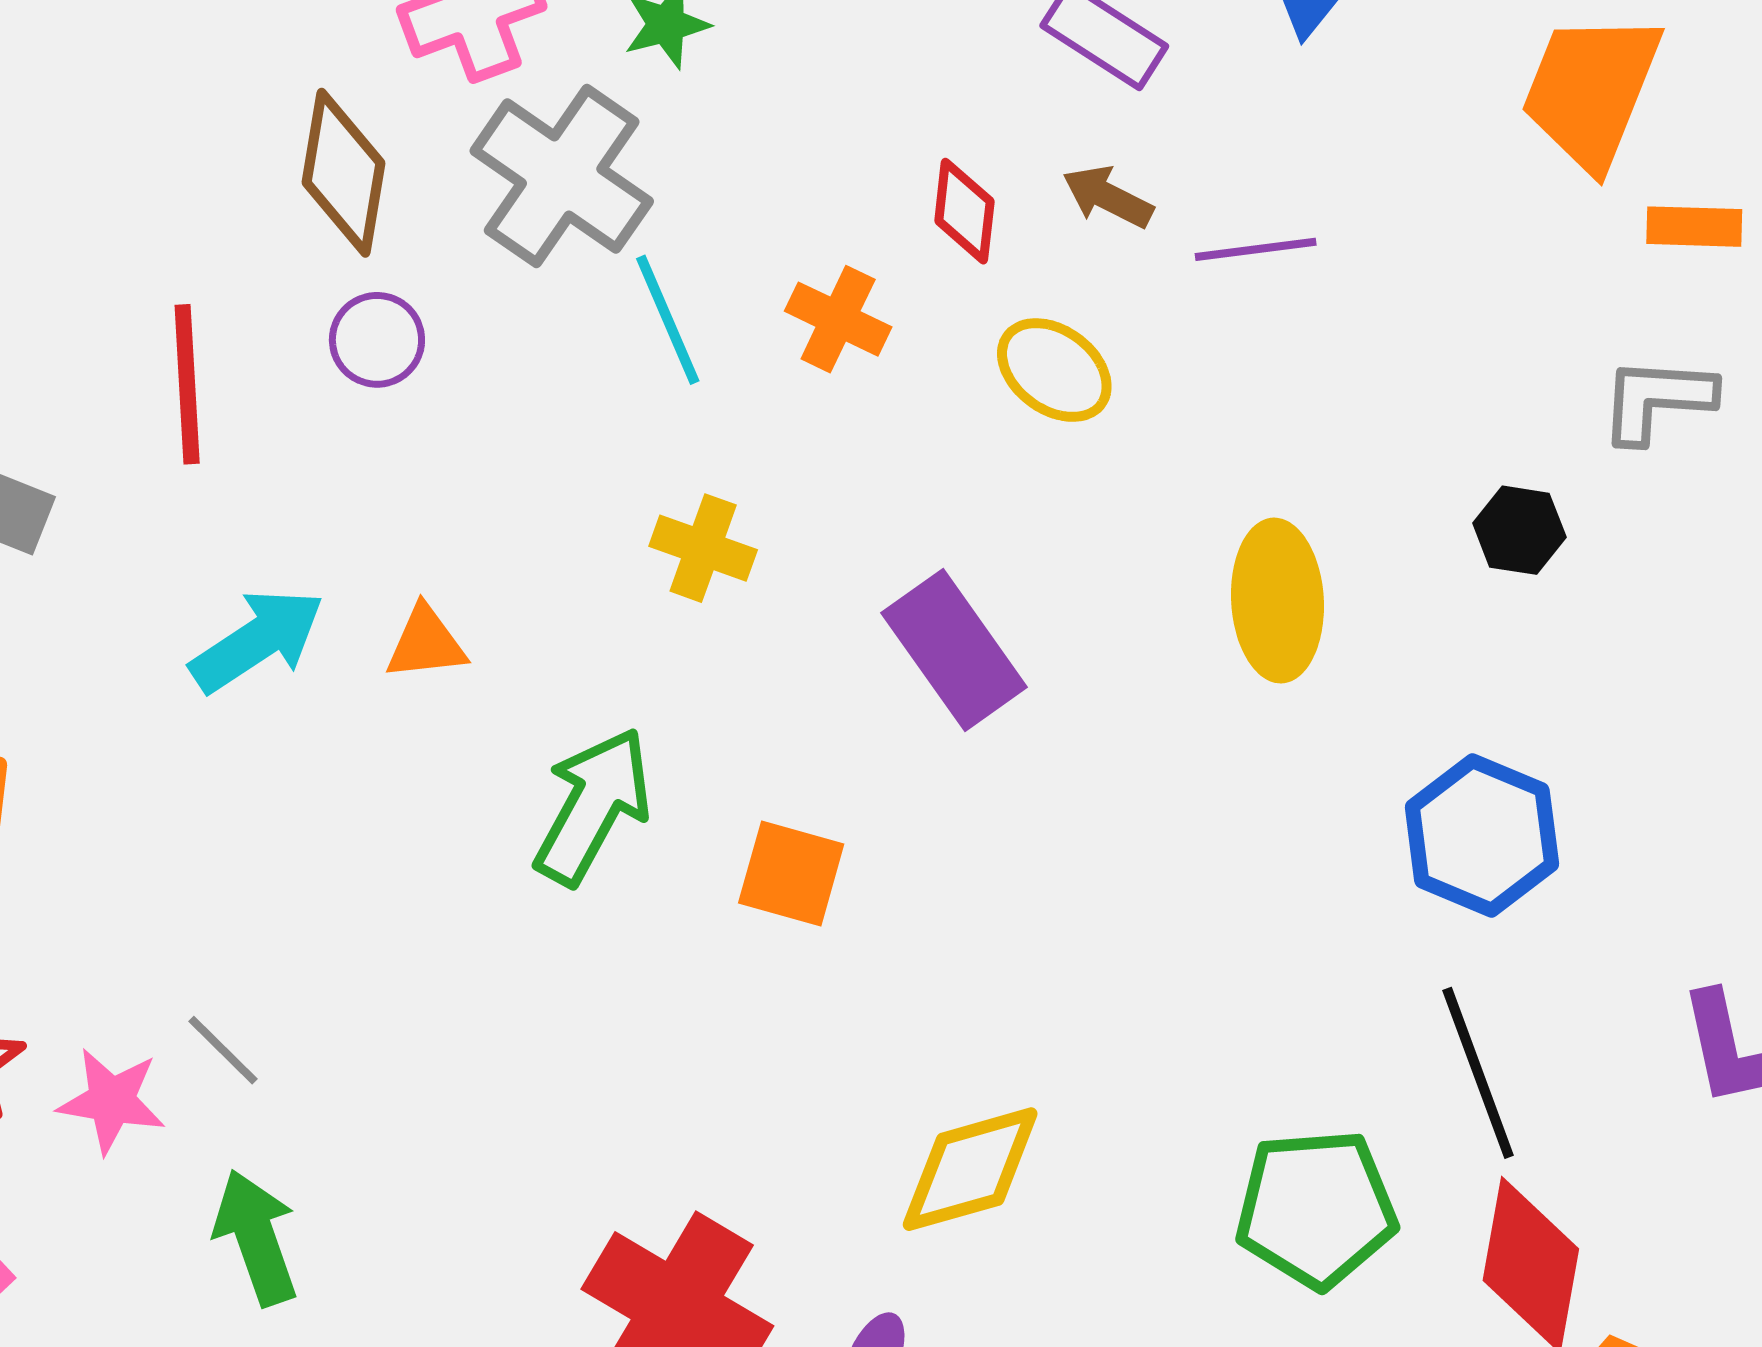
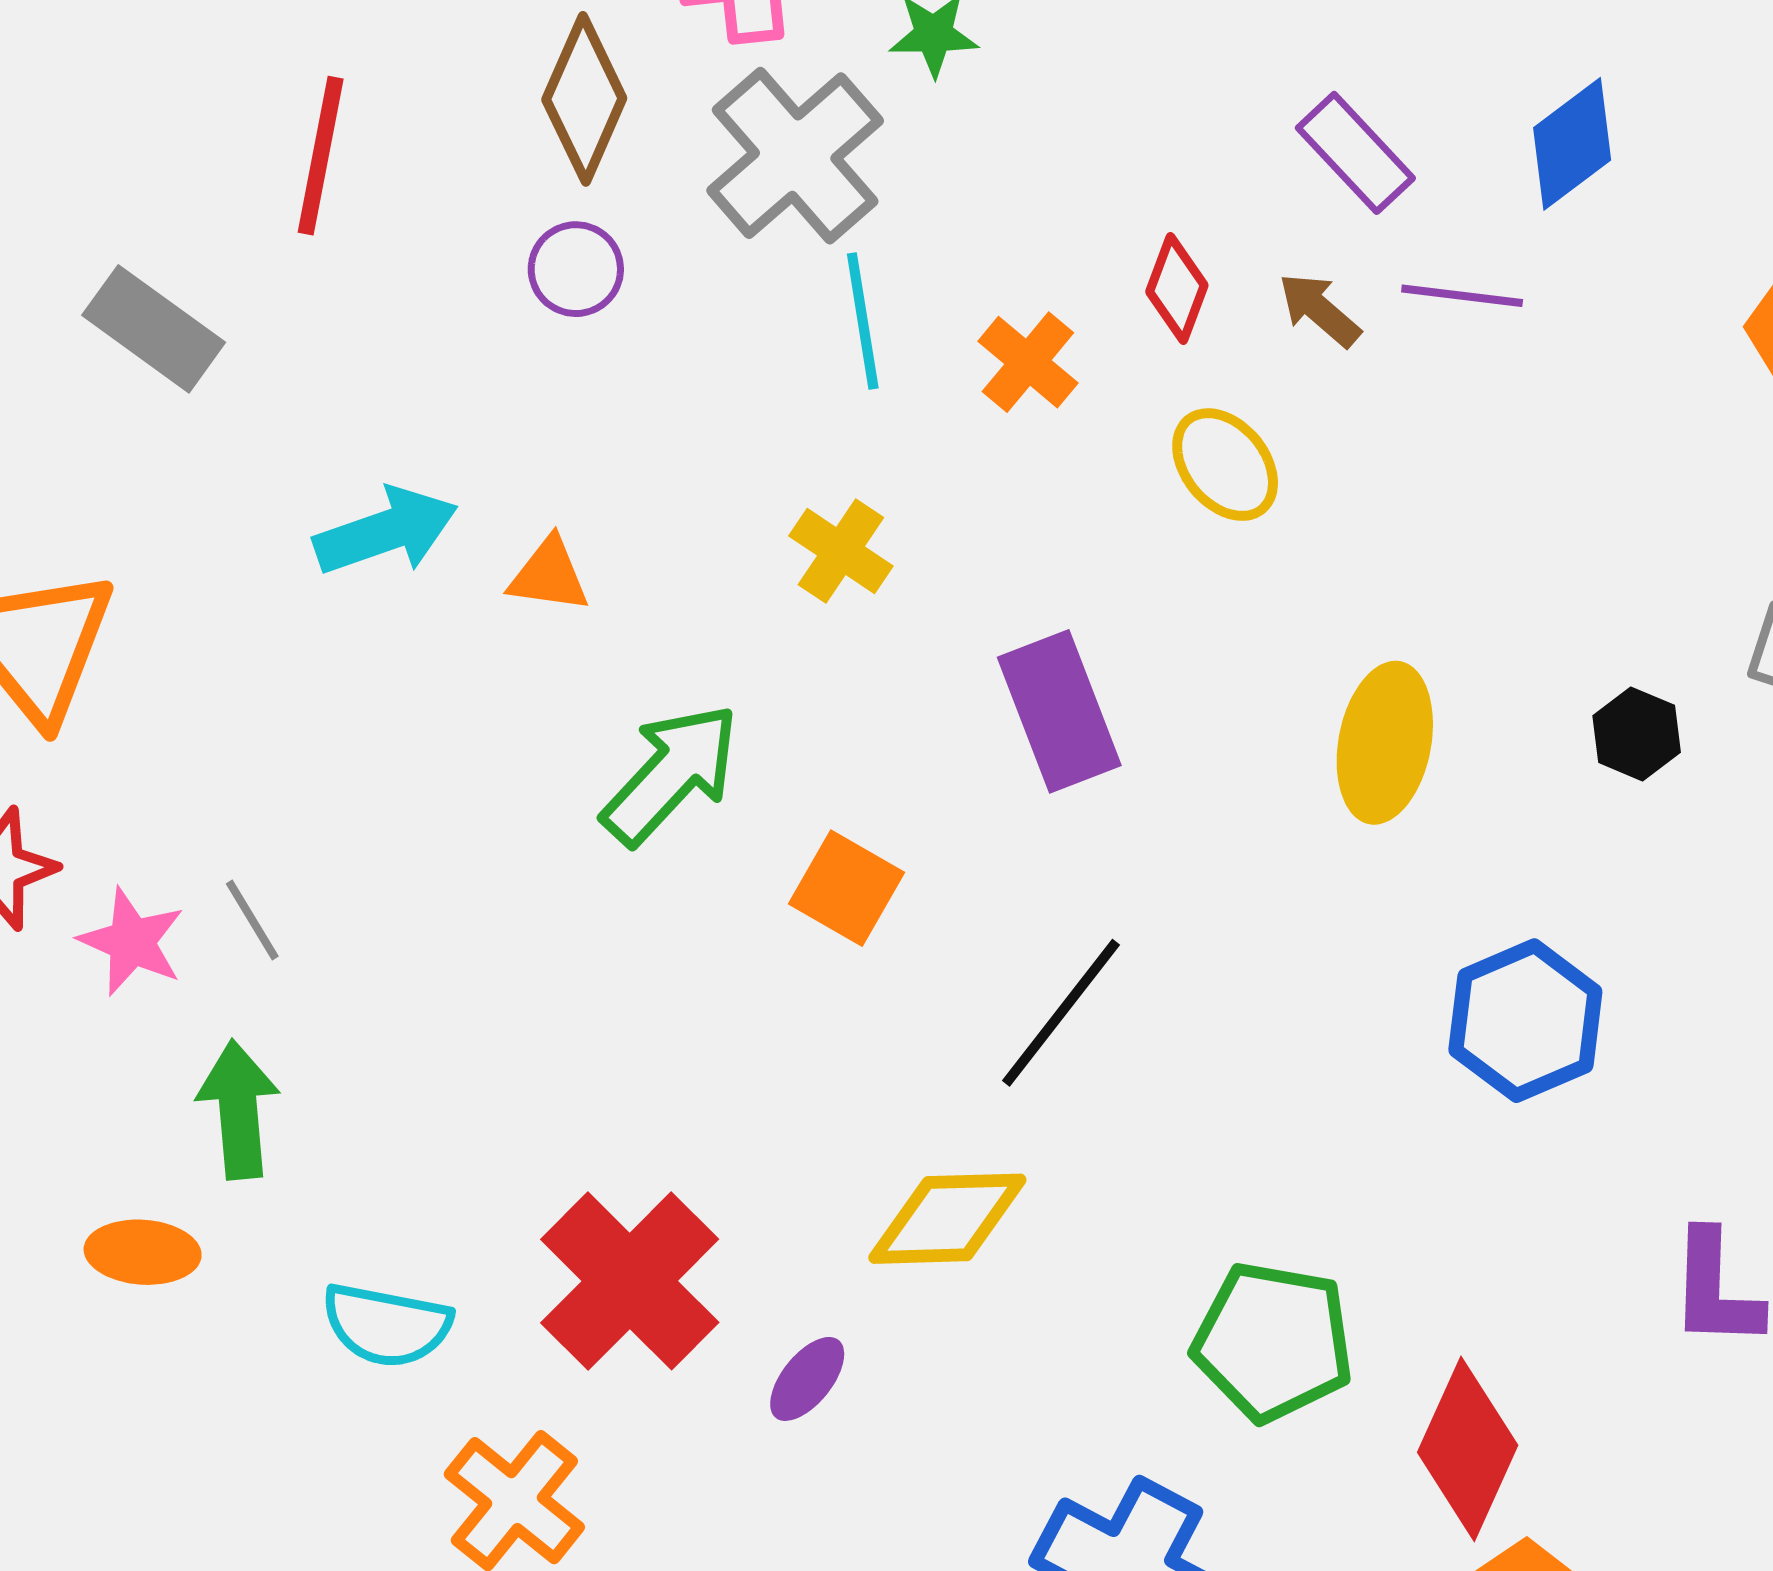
purple line: (1256, 249) -> (1462, 296), moved
red line: (187, 384) -> (321, 156), moved
black line: (1478, 1073) -> (1061, 1013), moved, turned 44

